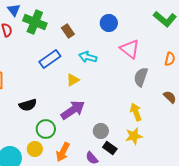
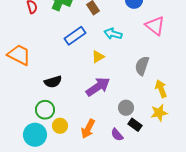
gray semicircle: (141, 77) -> (142, 66), moved
green circle: (46, 129) -> (45, 110), moved

